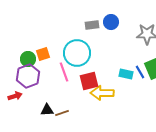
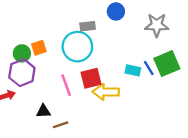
gray rectangle: (92, 25) -> (88, 26), moved
pink line: (64, 72) -> (66, 85), moved
brown line: (62, 113) -> (60, 125), moved

